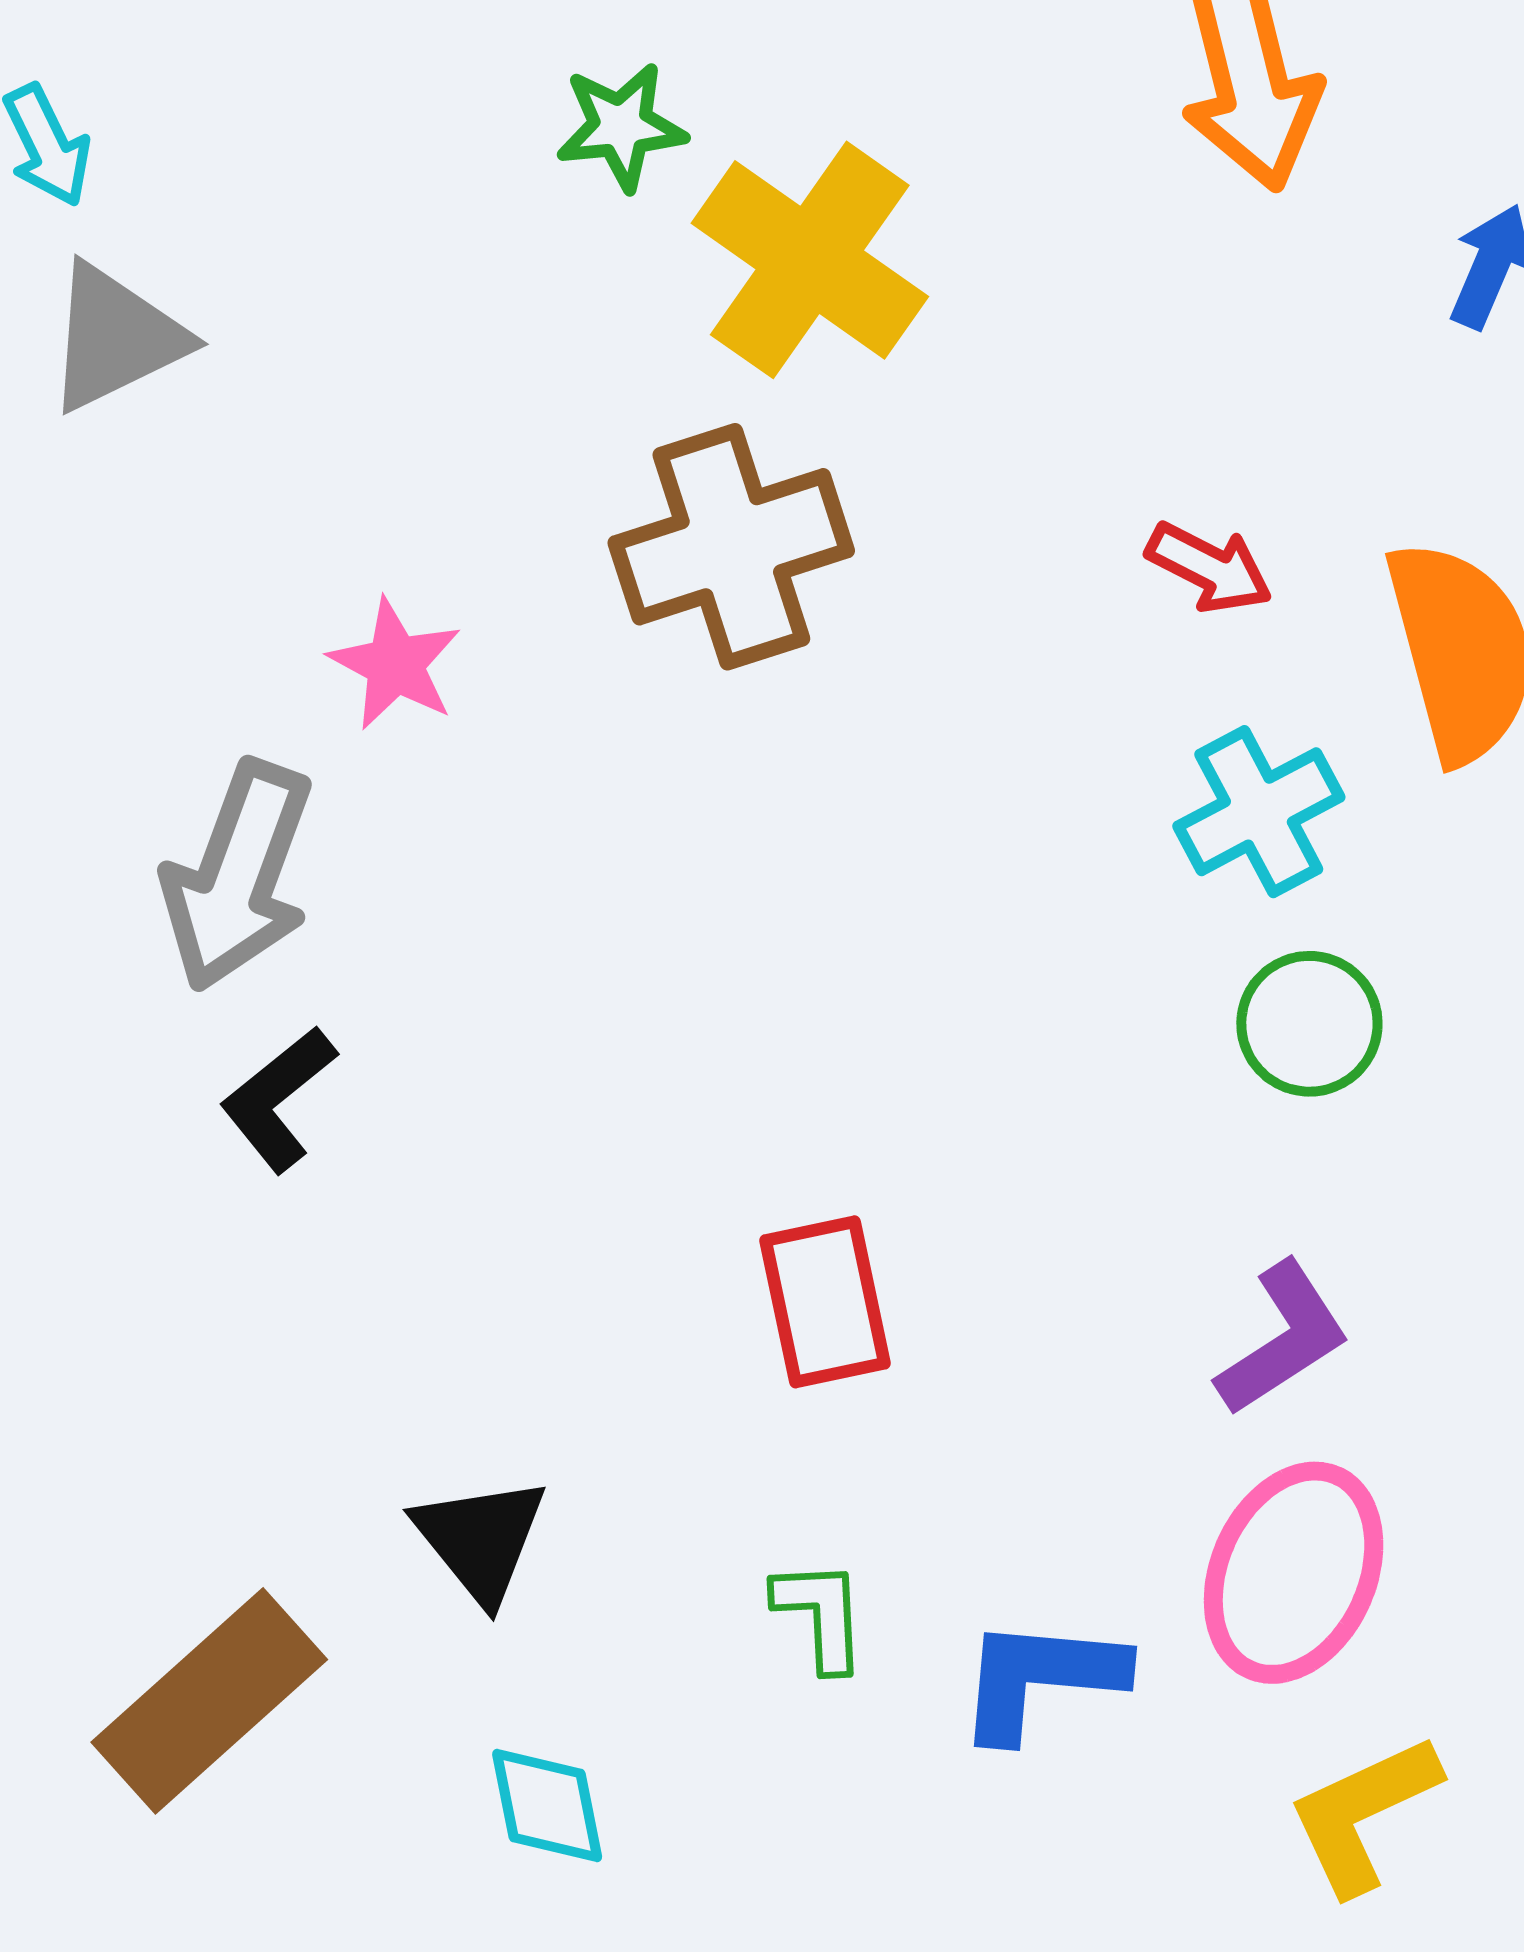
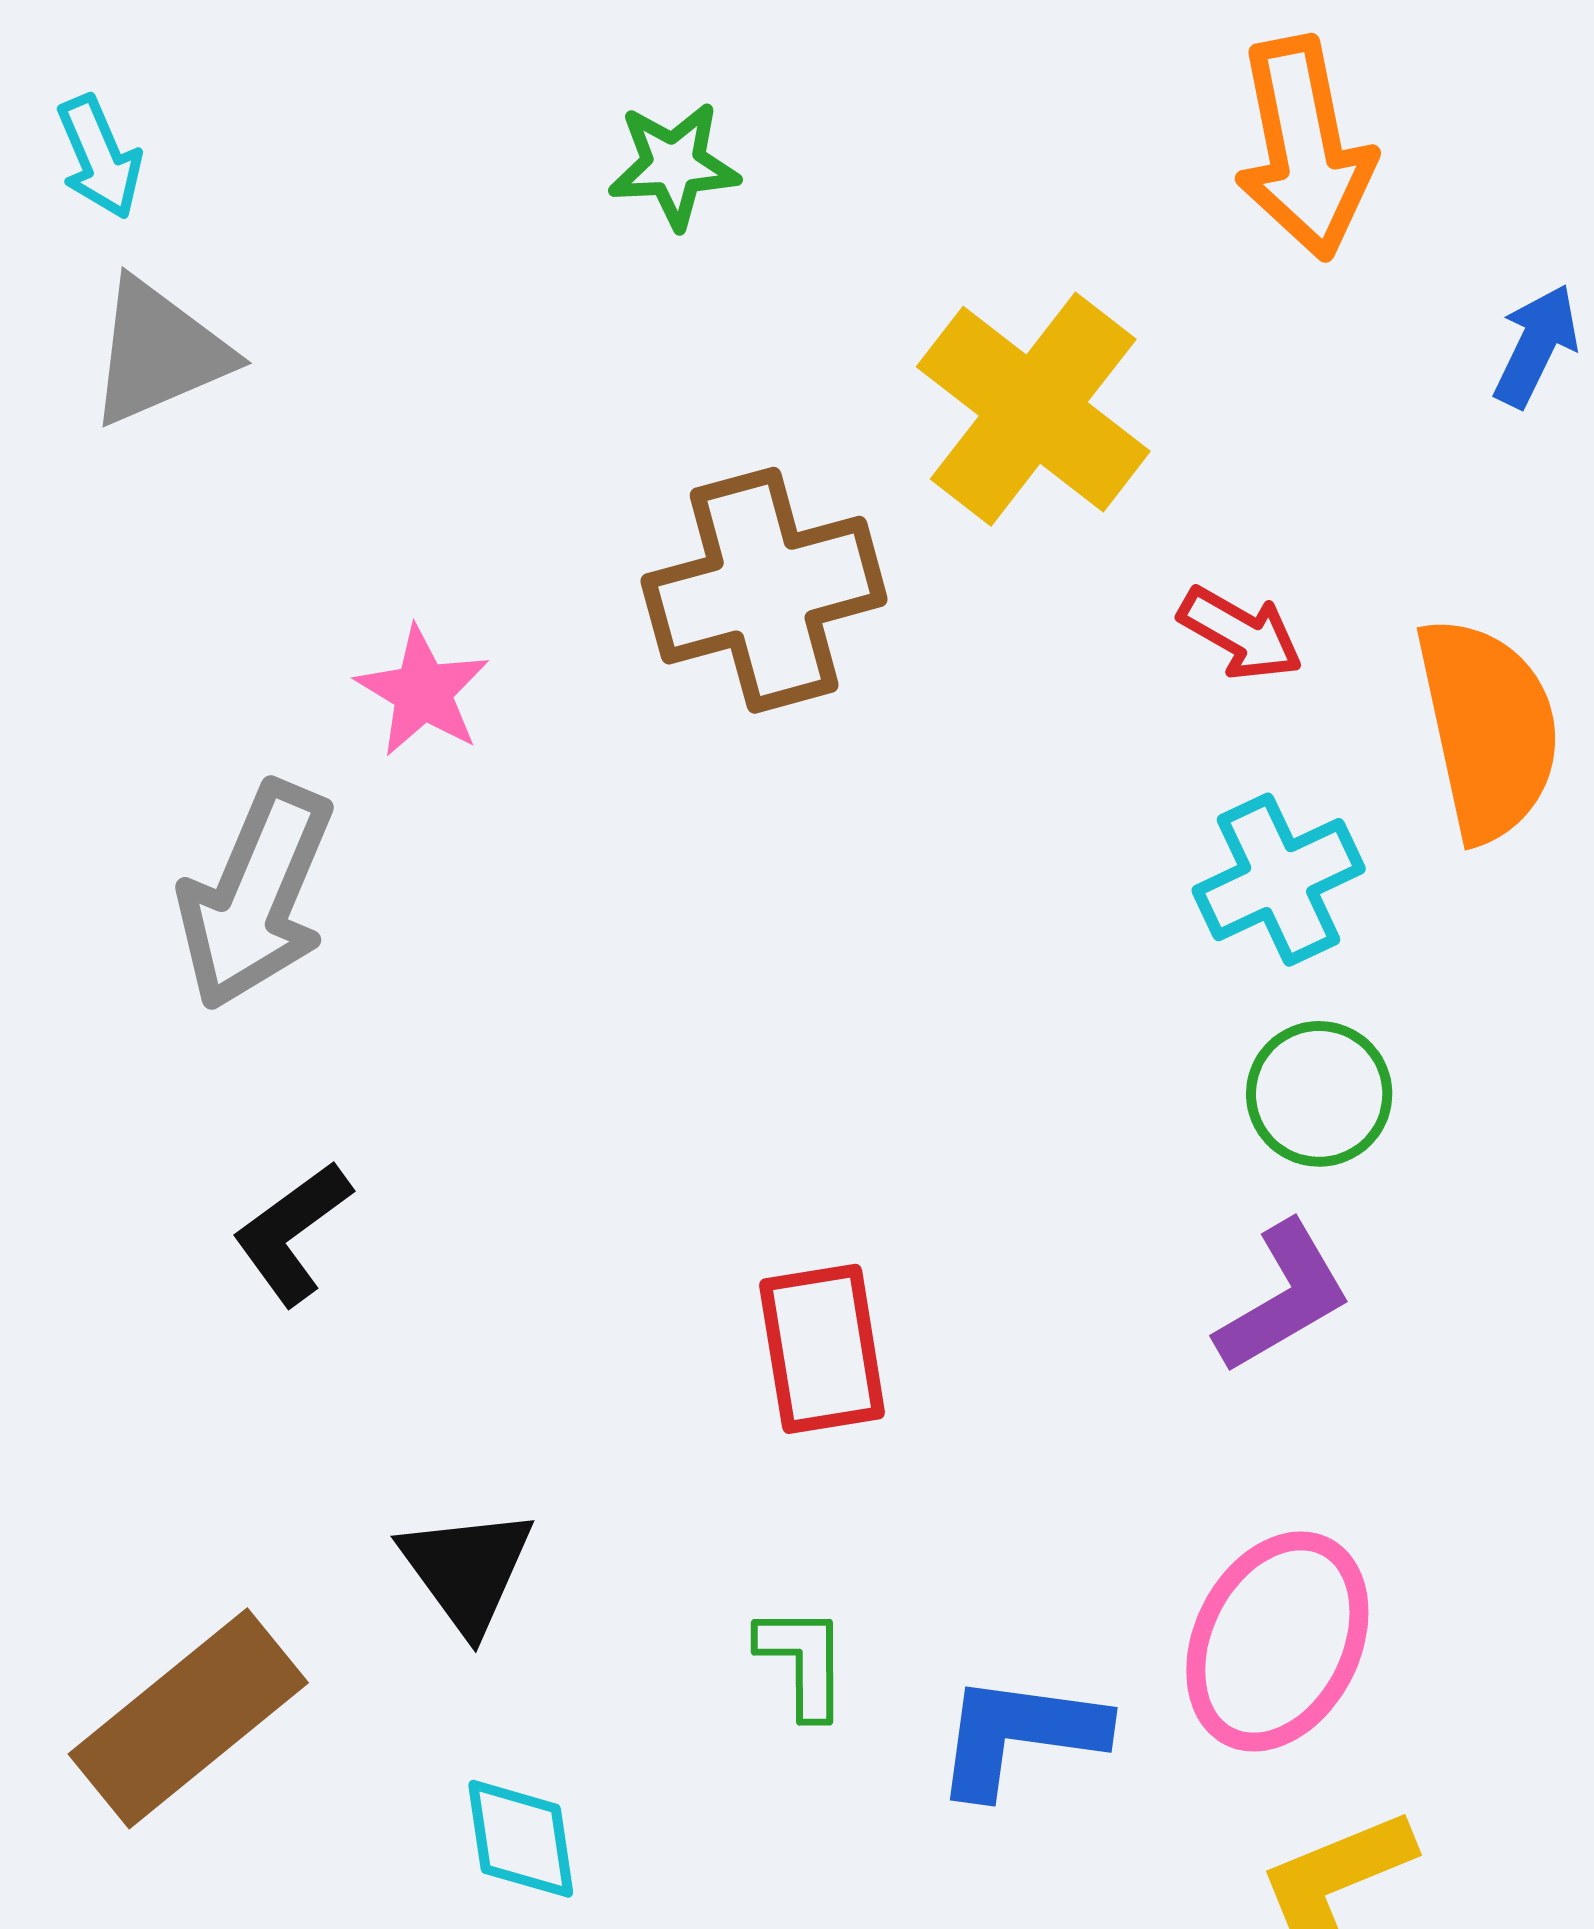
yellow cross: (810, 260) -> (1033, 409), moved
black L-shape: (278, 1099) -> (292, 1233), moved
purple L-shape: (1283, 1339) -> (1283, 1297), moved

